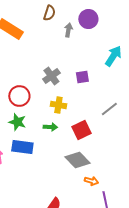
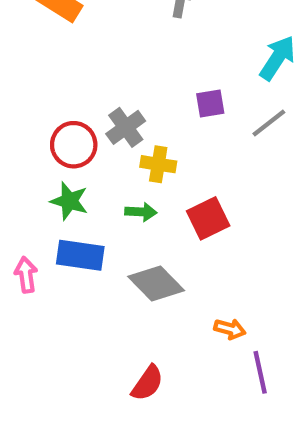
gray cross: (51, 76) -> (126, 127), moved
gray line: (109, 109) -> (269, 123), moved
gray diamond: (77, 160) -> (156, 283), moved

